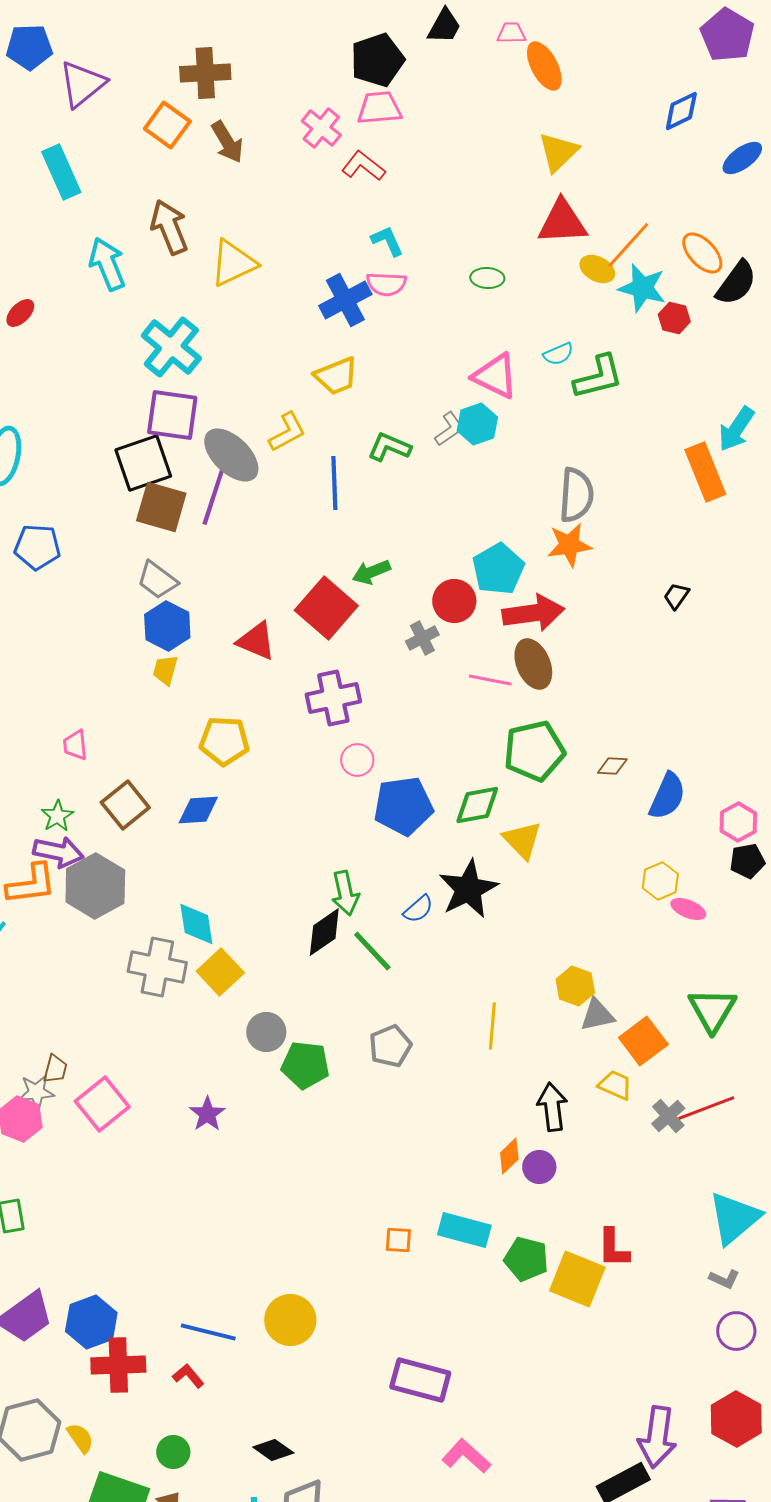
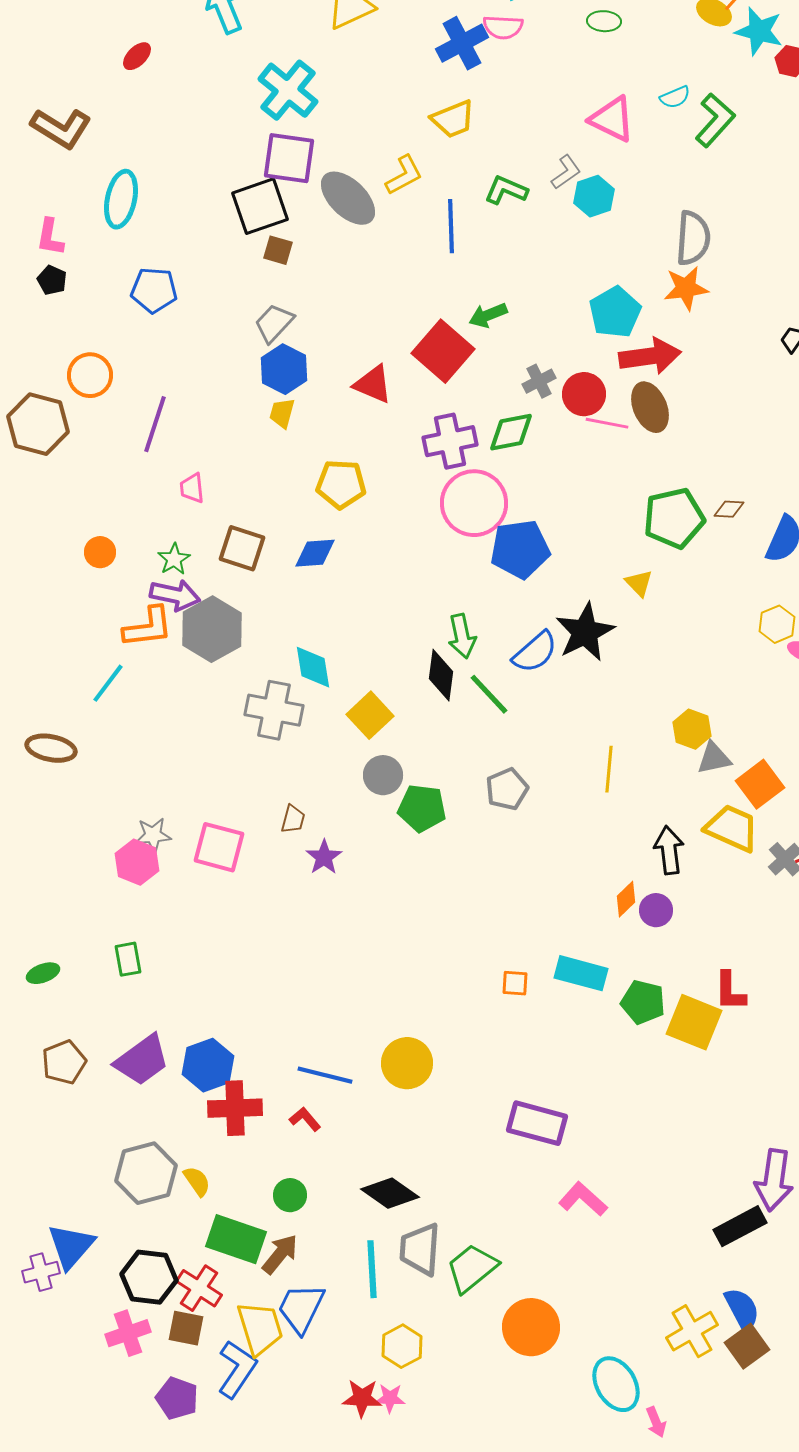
green L-shape: (598, 377) -> (715, 120), turned -34
cyan hexagon: (477, 424) -> (594, 196), moved
purple line: (213, 497) -> (155, 424), moved
brown square: (161, 507) -> (278, 250), size x0.6
gray trapezoid: (157, 580) -> (274, 323), turned 96
red circle: (454, 601) -> (584, 394), moved
green pentagon: (534, 751) -> (674, 518), moved
pink circle: (357, 760) -> (474, 503), size x2.0
brown square: (125, 805) -> (242, 548), turned -33
green diamond: (477, 805) -> (511, 432), moved
yellow triangle: (522, 840) -> (639, 583), size x0.7
blue semicircle: (418, 909) -> (535, 652), size x1.5
black diamond: (324, 932) -> (441, 675), turned -48
yellow square: (220, 972) -> (370, 715), moved
brown trapezoid: (55, 1069) -> (293, 819), moved
yellow trapezoid: (615, 1085) -> (732, 828), size x1.6
pink square: (102, 1104) -> (219, 847), turned -36
black diamond: (273, 1450) -> (390, 1193), size x1.4

